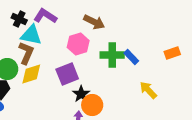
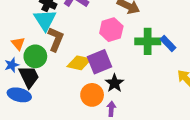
cyan triangle: (31, 35) -> (45, 20), moved, turned 45
yellow diamond: (31, 74) -> (79, 63), moved, turned 30
orange circle: (92, 105) -> (92, 95), moved

